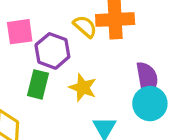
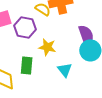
green rectangle: (38, 84) -> (27, 65), moved

